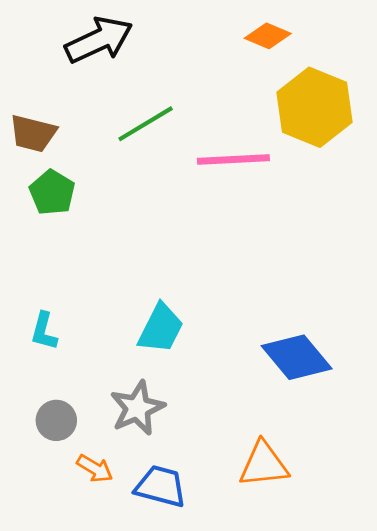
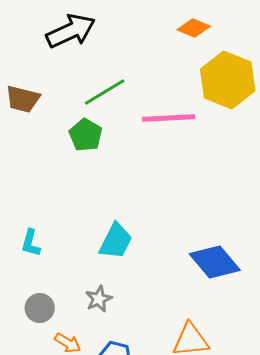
green pentagon: (52, 192) -> (86, 135), moved
gray star: (137, 408) -> (99, 299), size x0.7

